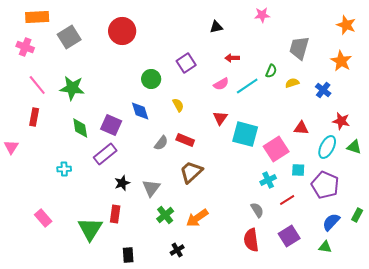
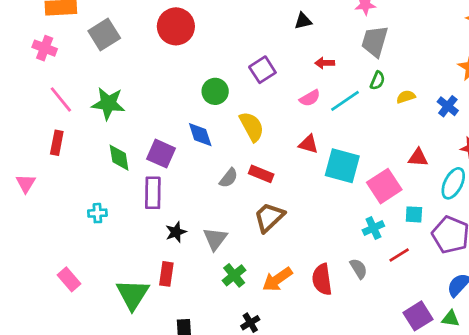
gray trapezoid: (299, 48) -> (375, 41), moved
yellow semicircle: (178, 105) -> (252, 127), size x1.6
red triangle: (220, 118) -> (308, 144), turned -49
purple rectangle: (105, 154) -> (153, 193), turned -50
purple square: (289, 236) -> (418, 316), moved
red semicircle: (251, 240) -> (322, 279), moved

